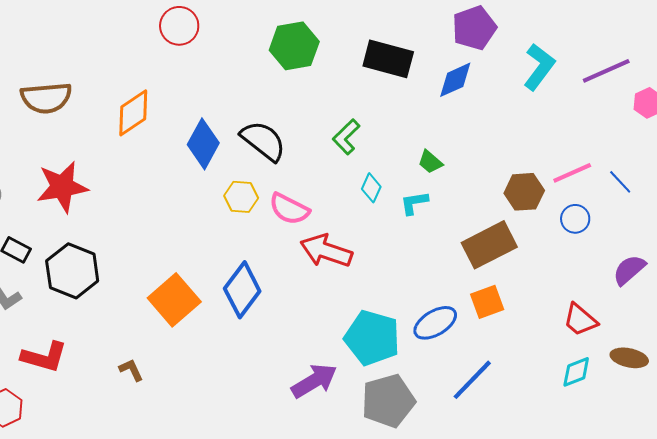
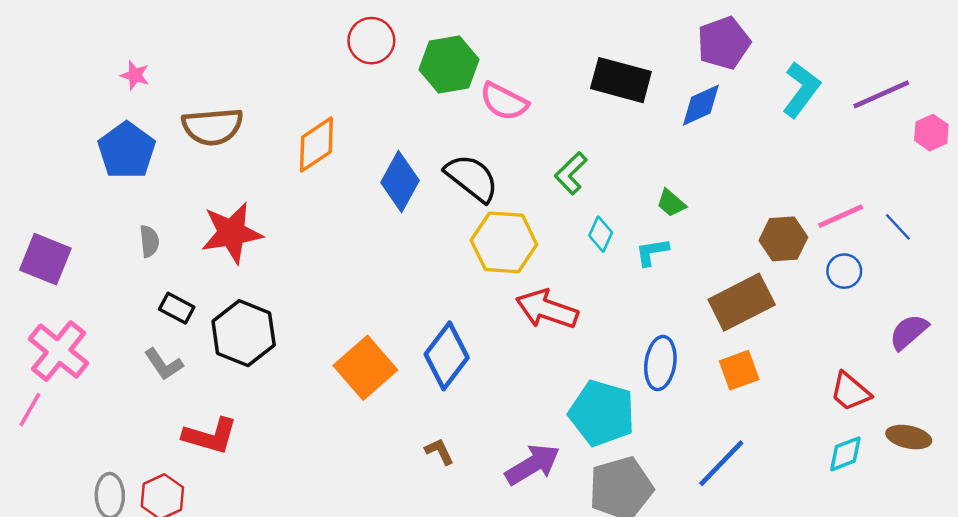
green hexagon: (294, 46) -> (449, 64), moved
yellow hexagon: (241, 197) -> (504, 242), moved, size x1.6
pink semicircle: (289, 209) -> (504, 101), moved
blue ellipse: (435, 323) -> (660, 363), moved, turned -51
brown L-shape: (131, 370) -> (439, 451), moved

